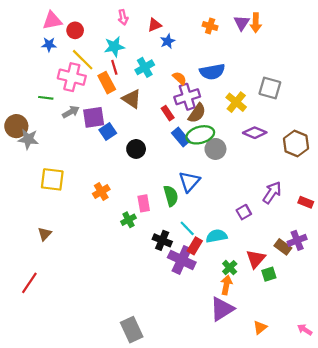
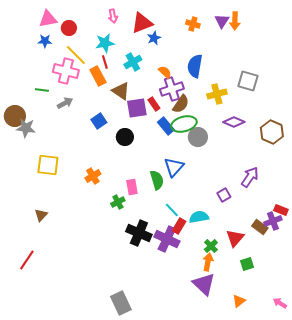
red triangle: (155, 25) -> (142, 23), size x1.6
blue semicircle: (212, 72) -> (195, 66), turned 110
yellow cross: (236, 102) -> (217, 94), turned 36
purple square: (94, 117) -> (137, 108), moved
red rectangle: (306, 202) -> (281, 210), moved
black cross: (162, 240) -> (139, 233), moved, size x1.4
green square: (269, 274) -> (247, 264), moved
purple triangle: (222, 309) -> (204, 284), turned -45

